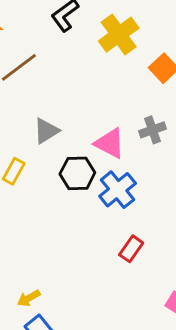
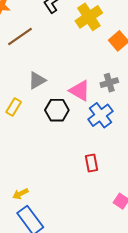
blue cross: (118, 190) -> (100, 115), moved
red rectangle: (131, 249) -> (92, 163), turned -48

